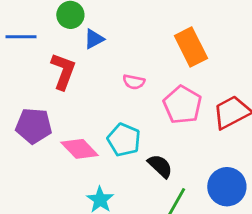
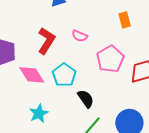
orange rectangle: (191, 47) -> (125, 20), size x0.6
red L-shape: (63, 71) -> (46, 41), moved

